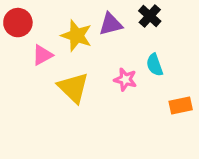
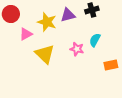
black cross: (150, 16) -> (92, 10), turned 32
cyan semicircle: (155, 65) -> (95, 40), turned 48

